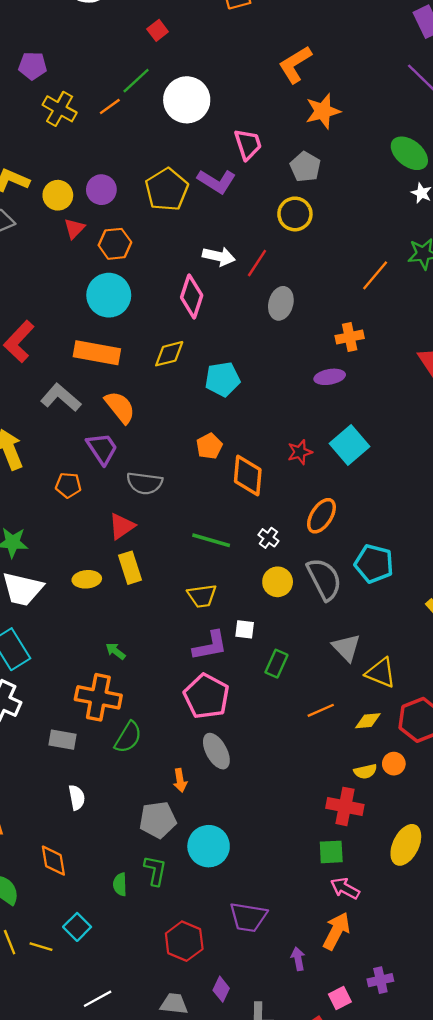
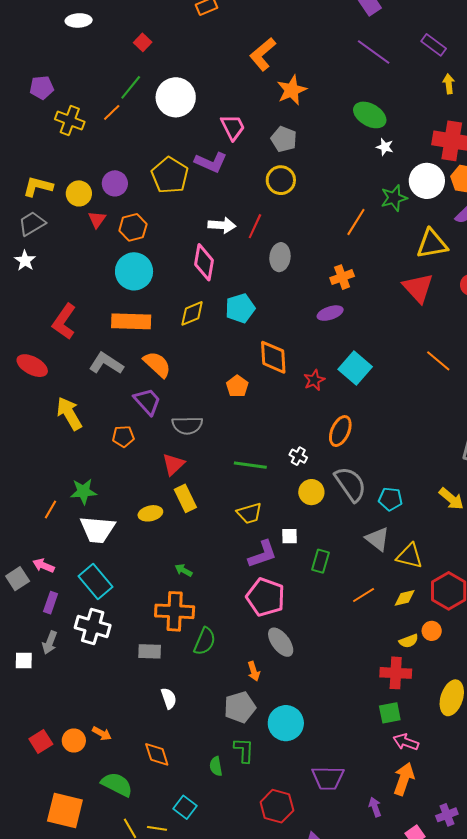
cyan pentagon: (222, 379) -> (240, 308), moved
orange diamond: (248, 475) -> (273, 357), moved
cyan pentagon: (374, 564) -> (390, 499), moved, size x0.7

